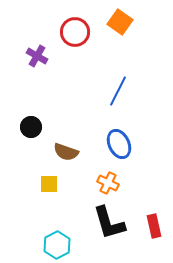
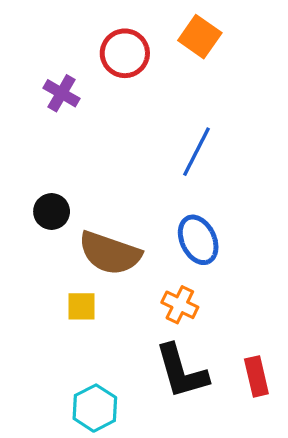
brown semicircle: (66, 152) -> (110, 253), size x1.5

